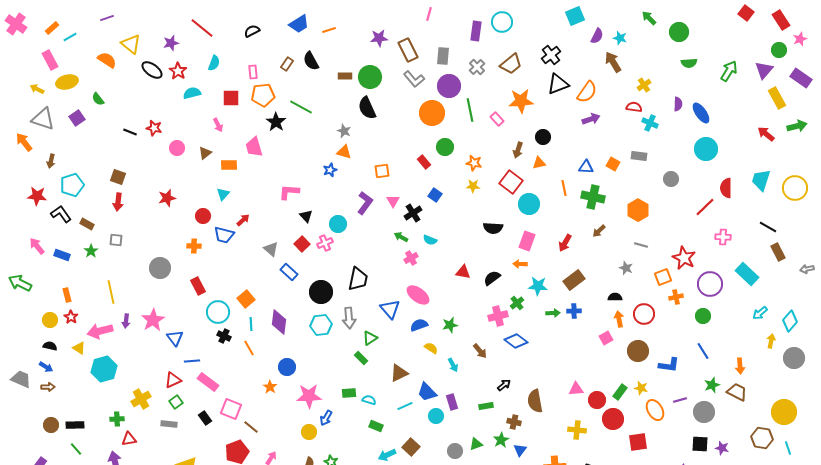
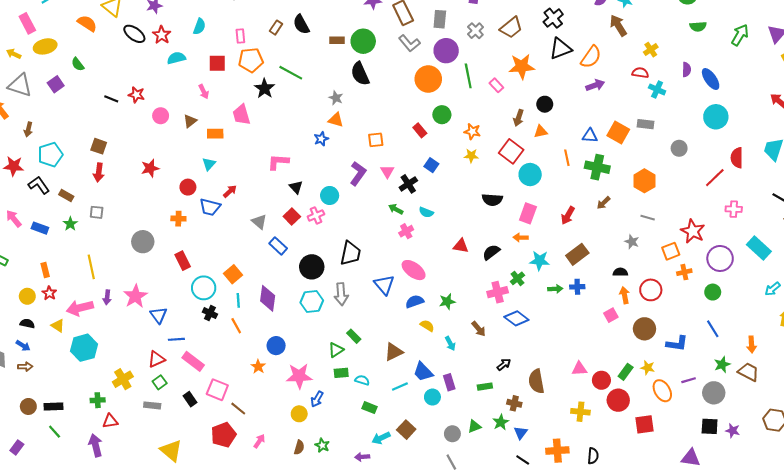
orange square: (613, 164) -> (618, 133), size x1.5
green triangle: (370, 338) -> (336, 350), moved

